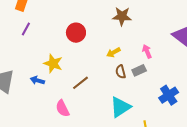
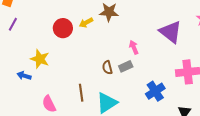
yellow arrow: (113, 52) -> (86, 23), moved
brown line: (81, 83) -> (81, 93), moved, turned -60

